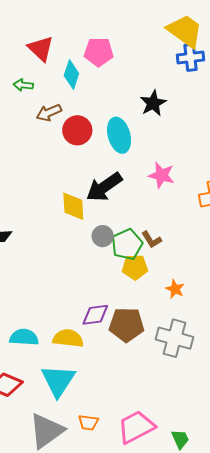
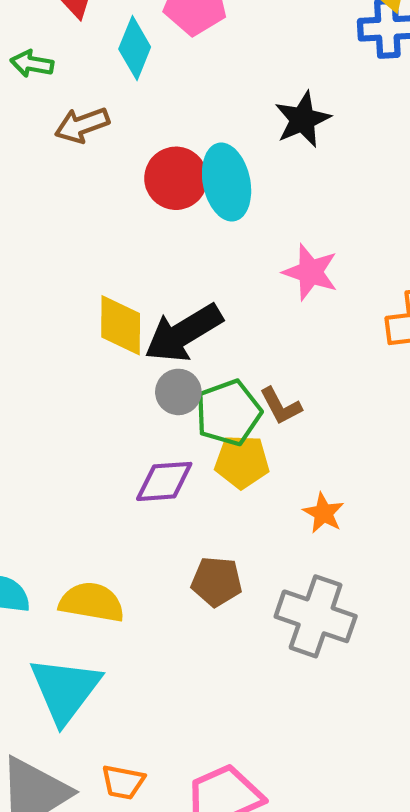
red circle: (77, 130) -> (176, 178), moved
black arrow: (104, 187) -> (183, 333), moved
purple diamond: (95, 315) -> (164, 481), moved
brown pentagon: (127, 325) -> (217, 581), size x0.7

